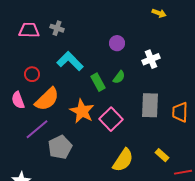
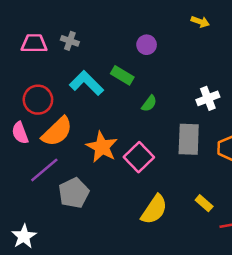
purple circle: (117, 43) -> (147, 45), moved
white cross: (151, 59) -> (208, 98), moved
red circle: (32, 74) -> (38, 100), size x1.5
green rectangle: (98, 82) -> (122, 75), moved, turned -30

